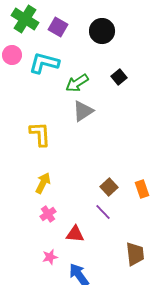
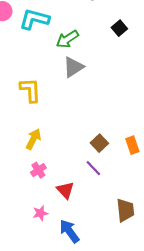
black square: (119, 77) -> (119, 28), moved
red triangle: (75, 234) -> (65, 190), turned 42

